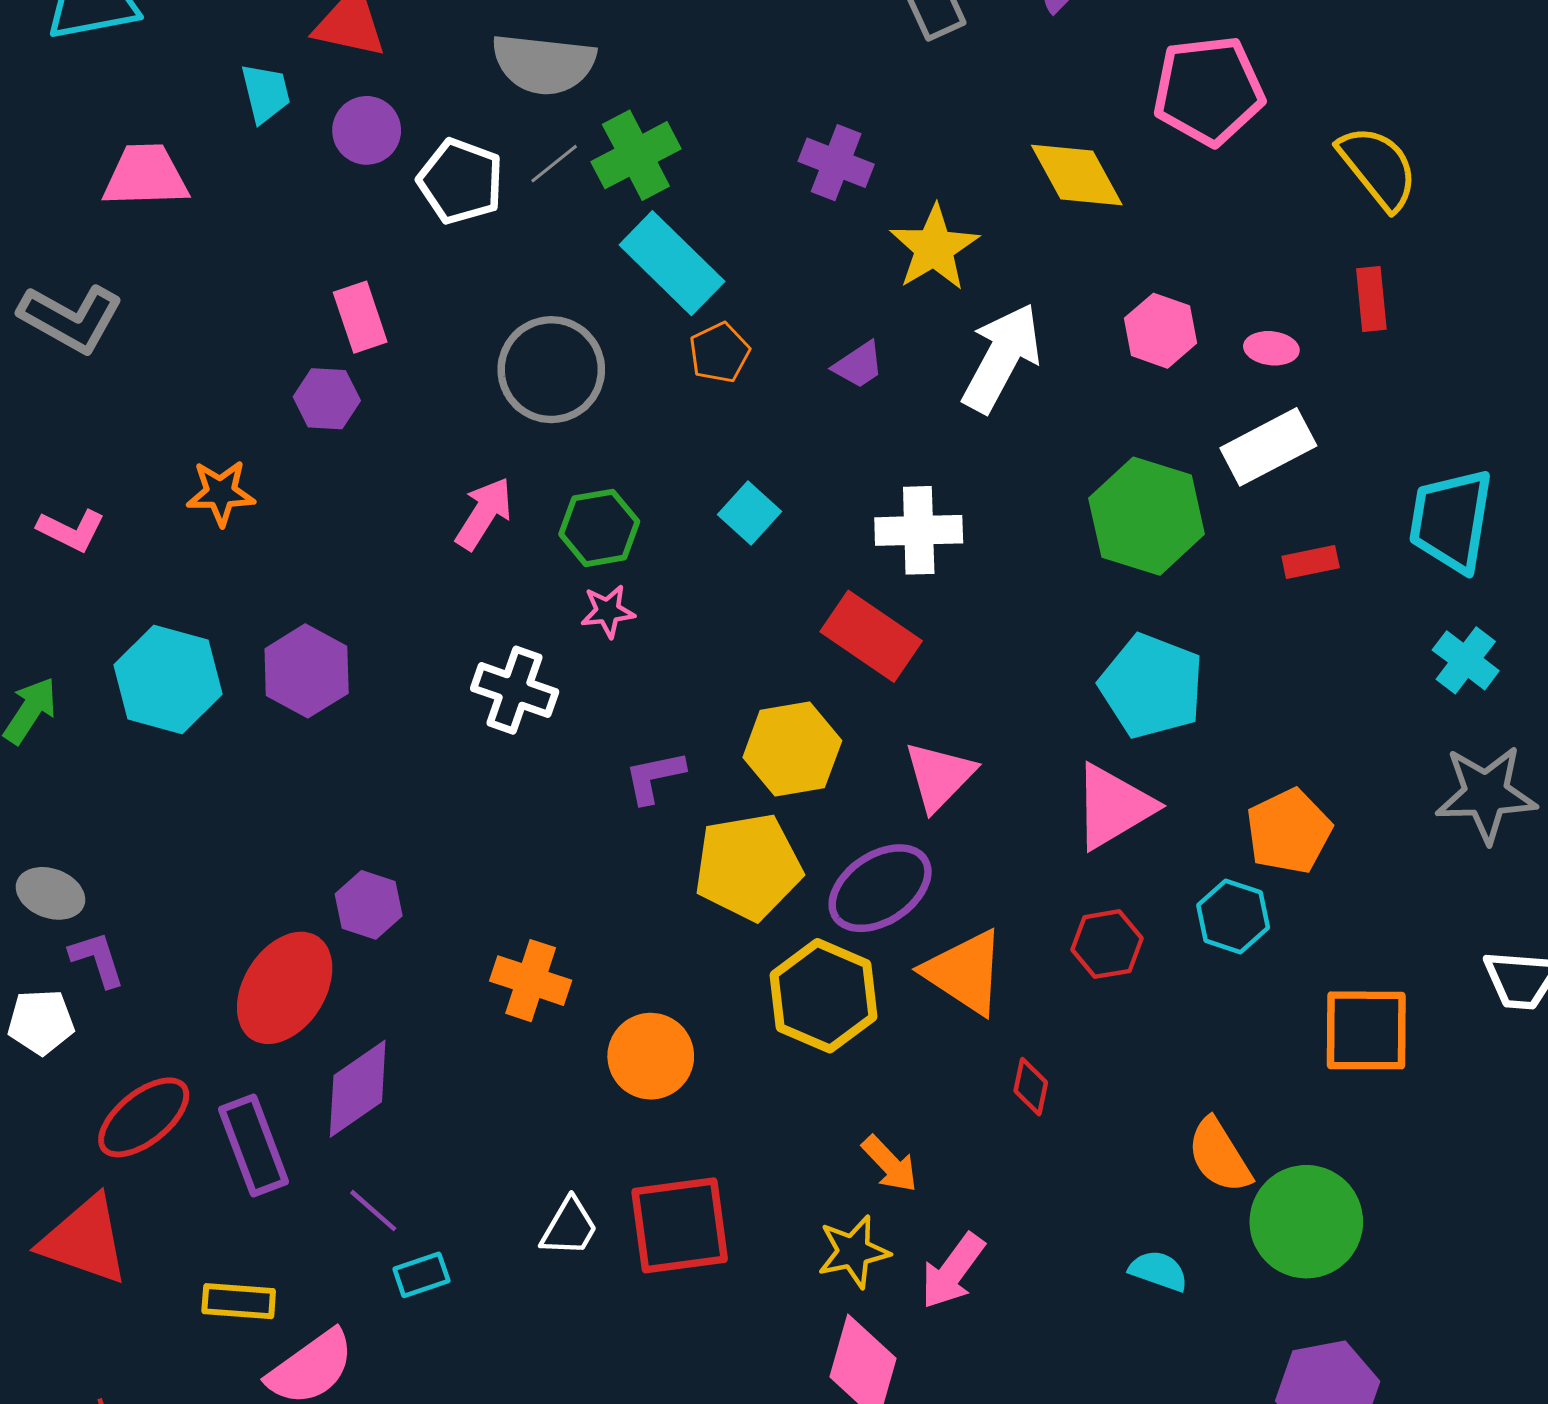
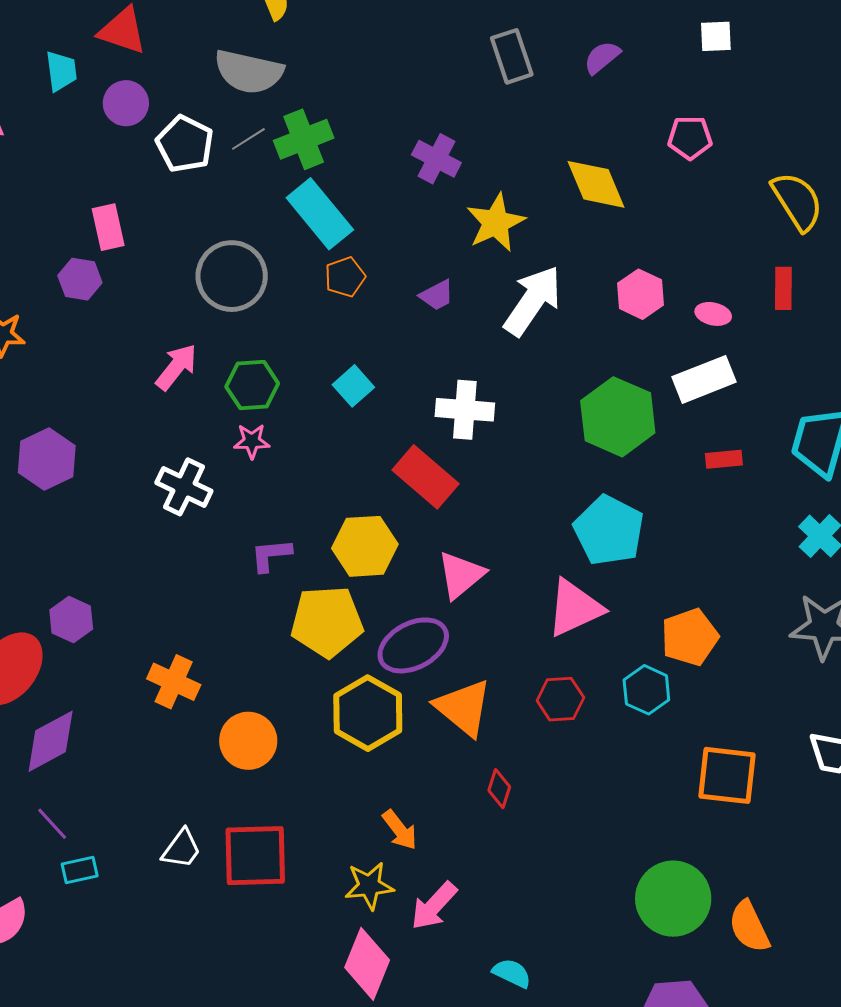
pink pentagon: (1209, 90) -> (690, 138), size x0.6
orange semicircle: (1219, 1156) -> (749, 927), moved
cyan semicircle: (1159, 1271) -> (512, 973), moved

